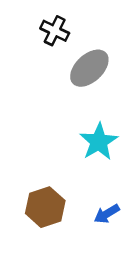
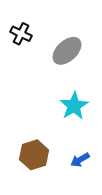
black cross: (55, 31) -> (21, 34), moved

